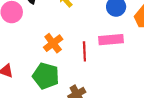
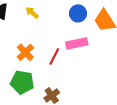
red line: (84, 51) -> (54, 57), turned 36

